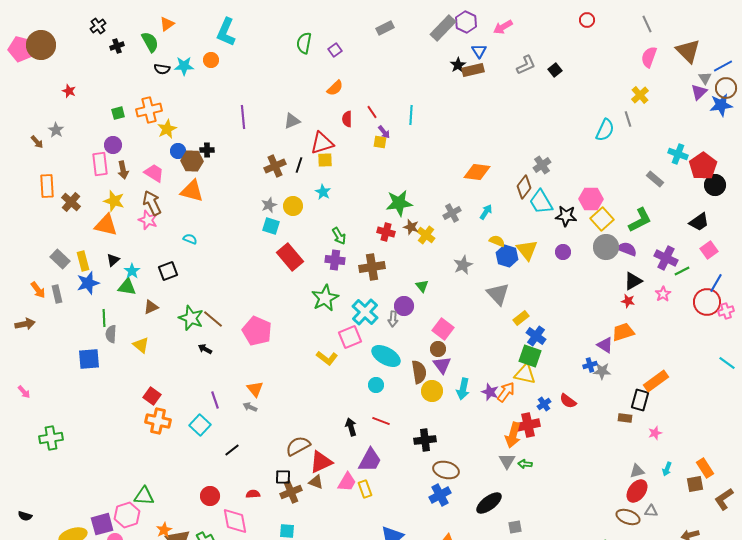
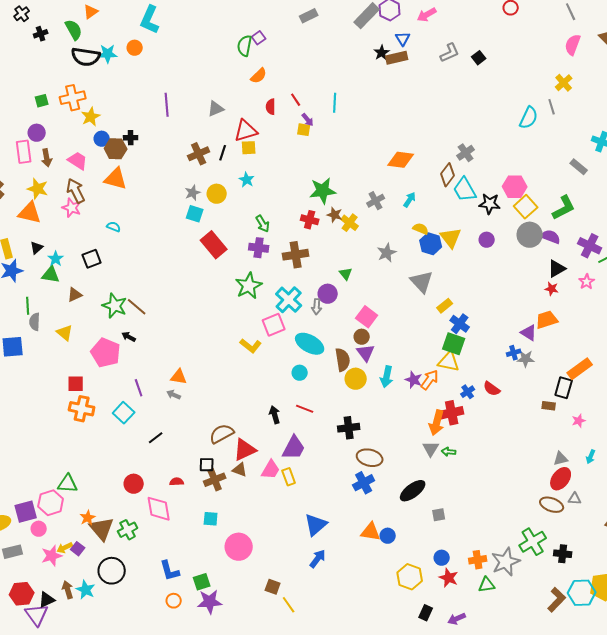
green semicircle: (304, 43) -> (245, 46), moved
black semicircle: (162, 69) -> (86, 57), size x1.8
pink pentagon: (257, 331) -> (106, 353), moved
orange triangle: (255, 389) -> (179, 377), turned -42
red square: (152, 396) -> (76, 384), turned -36

